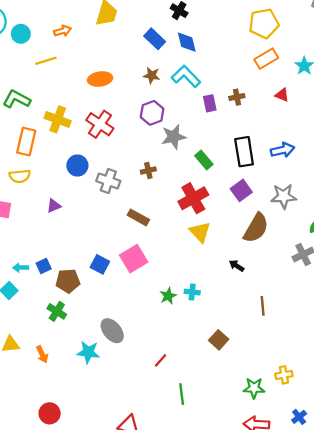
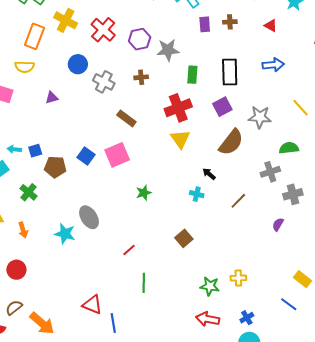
purple hexagon: (152, 113) -> (140, 39), moved
blue arrow: (283, 150) -> (273, 65), moved
green rectangle: (204, 160) -> (192, 75), turned 36
cyan cross: (192, 292) -> (197, 194), moved
brown line: (263, 306) -> (238, 201), moved, turned 42
green cross: (57, 311) -> (28, 192), moved
red circle: (50, 413) -> (16, 270), moved

